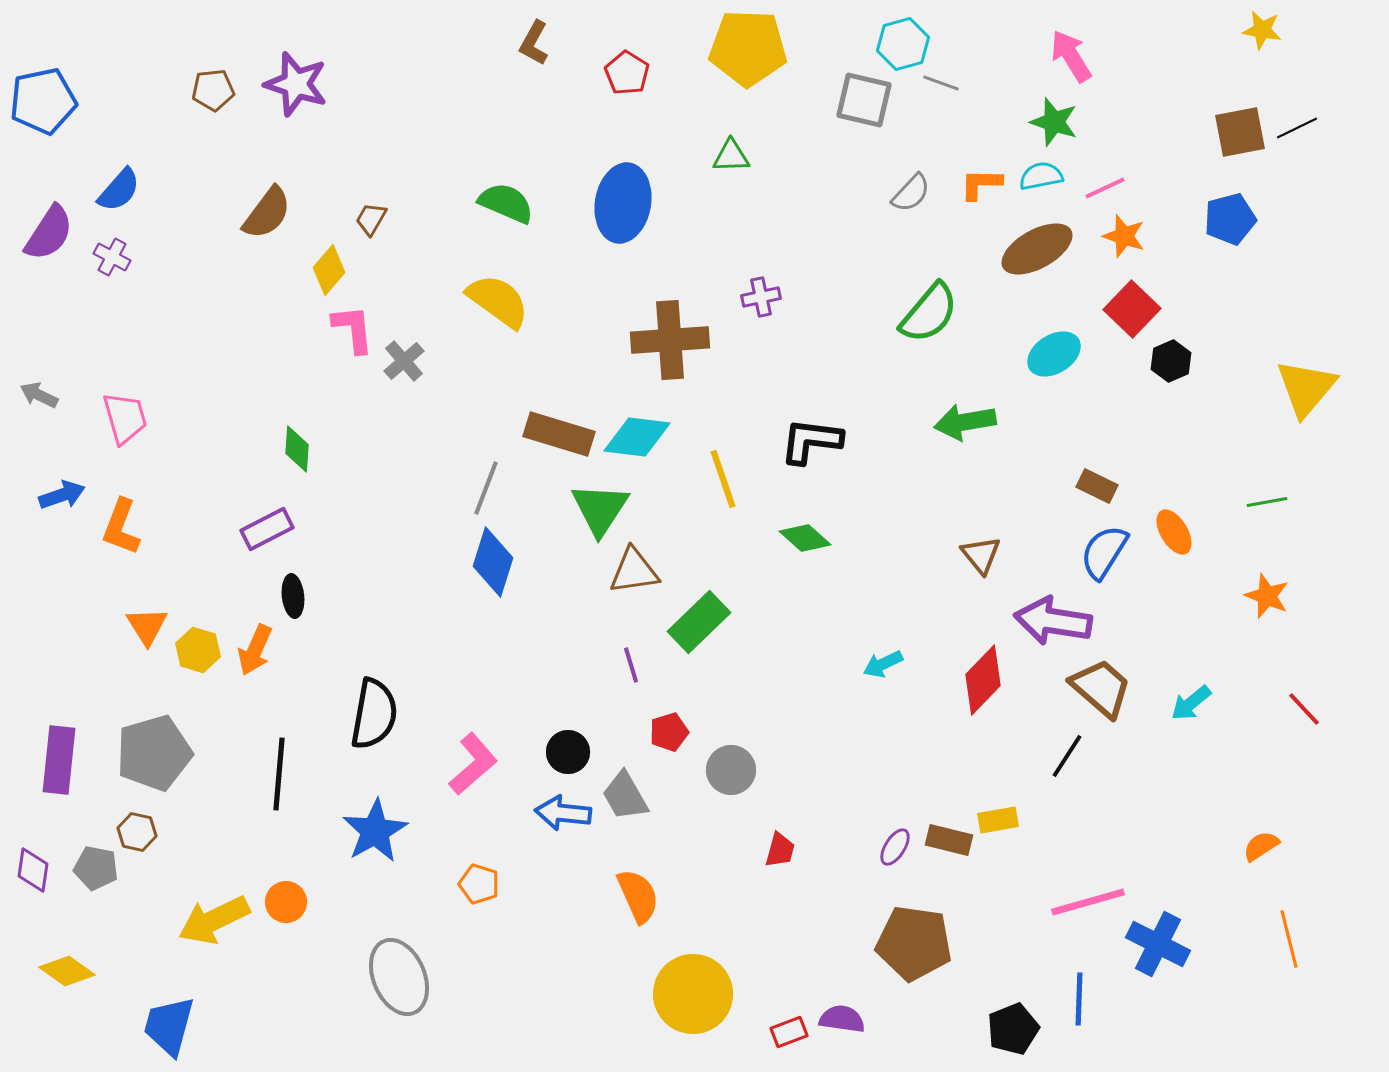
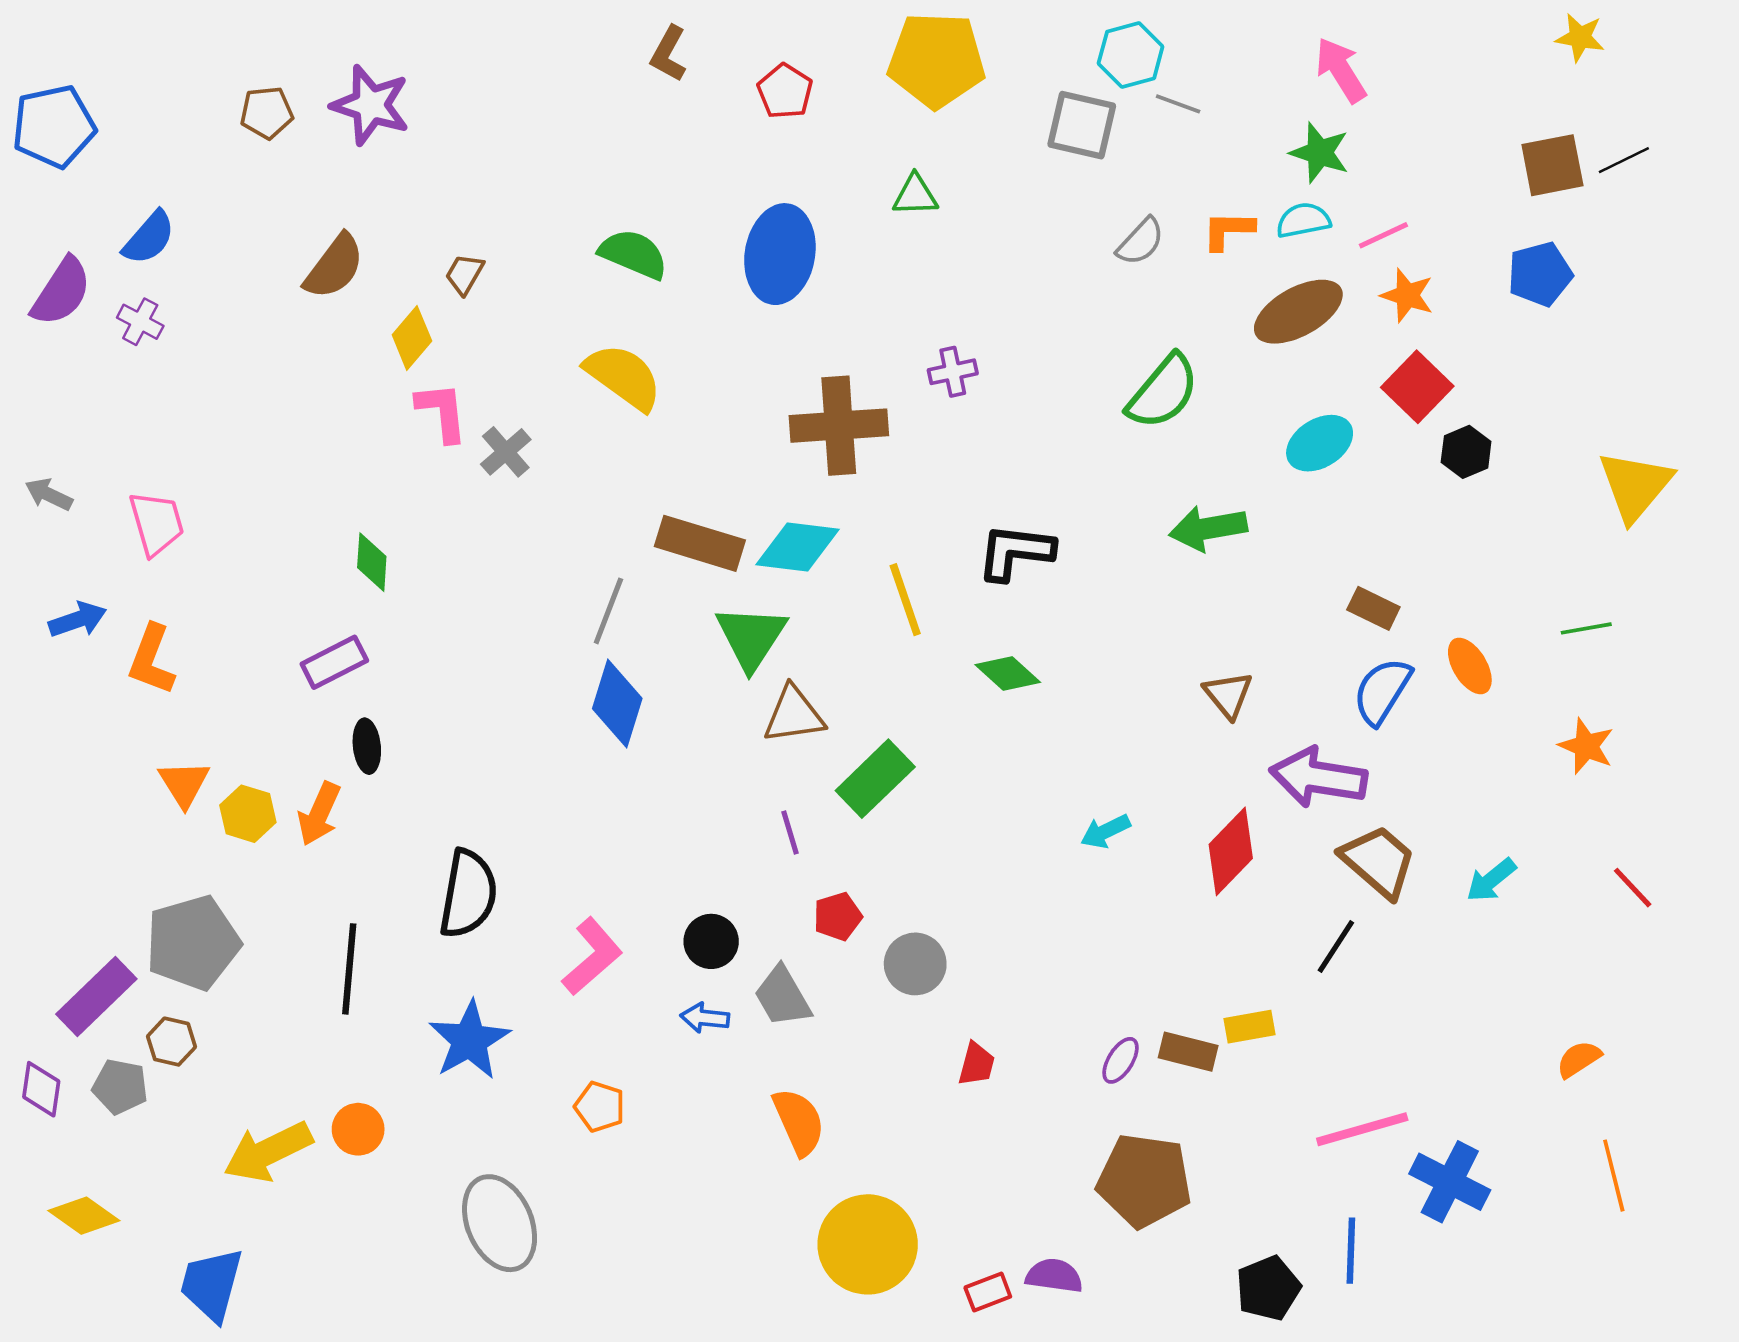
purple rectangle: (59, 760) -> (96, 997), moved, turned 40
blue arrow: (563, 813) -> (705, 1018), size x0.7

